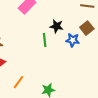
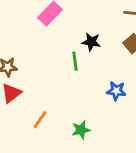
blue star: (73, 40) -> (116, 91), moved

